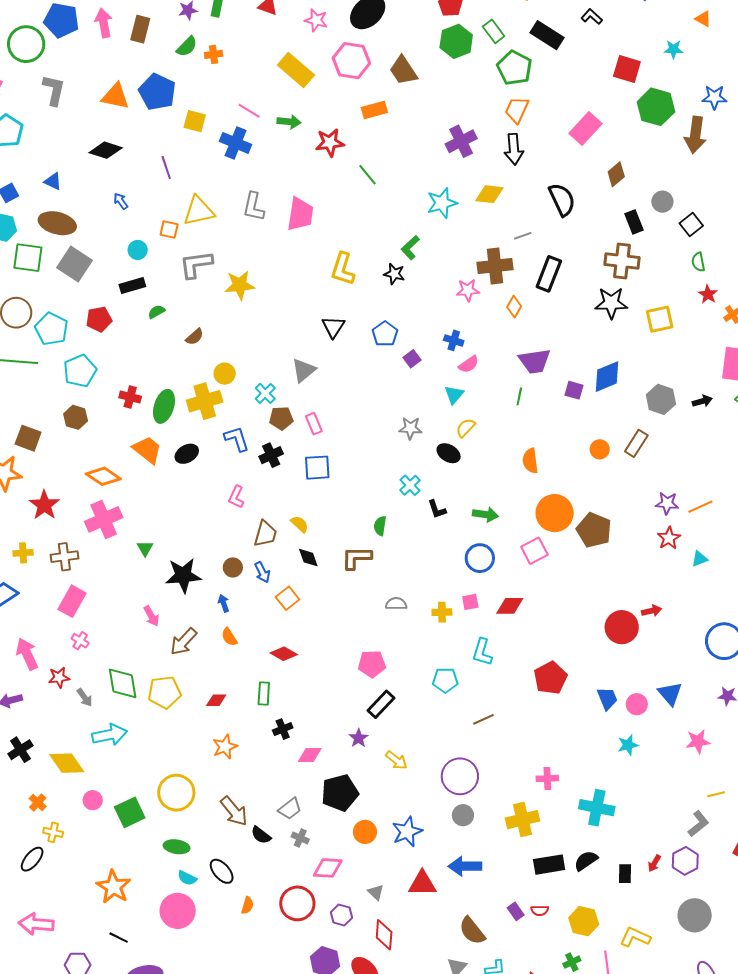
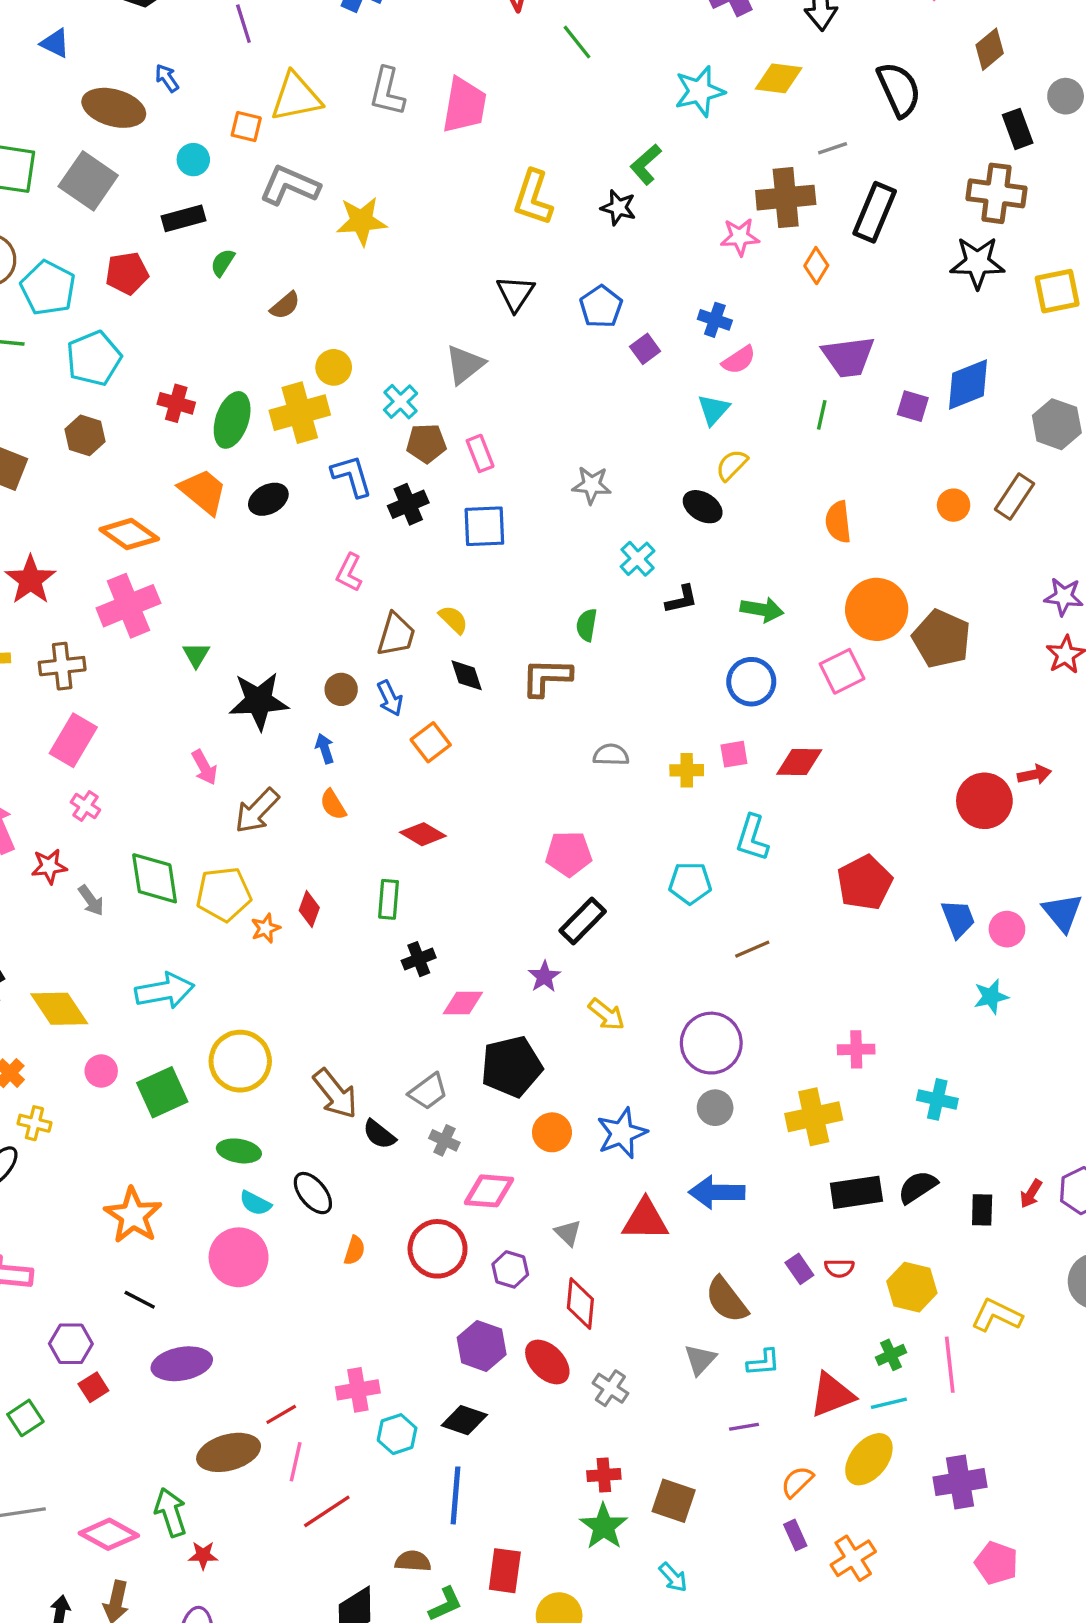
brown ellipse: (57, 223) -> (114, 108), moved
gray L-shape: (196, 264) -> (290, 185), turned 30
green semicircle: (157, 312) -> (223, 263), turned -30
gray star: (410, 428) -> (592, 485), moved
black L-shape: (437, 509) -> (682, 599), turned -85
red diamond: (216, 700) -> (309, 909), turned -70
cyan arrow: (110, 735) -> (165, 991), moved
orange star: (225, 747) -> (266, 928), moved, size x0.7
cyan cross: (597, 808) -> (937, 1099), size x0.7

